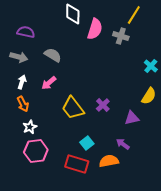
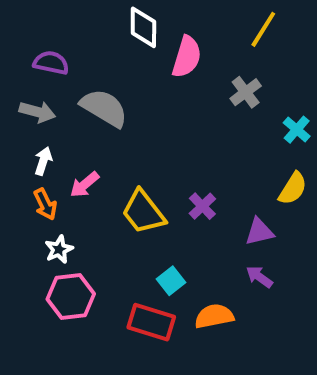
gray cross: (121, 36) -> (246, 92), moved, turned 35
gray semicircle: (53, 55) -> (104, 108), size x1.4
pink arrow: (49, 83) -> (84, 185), moved
purple arrow: (123, 144) -> (259, 277), moved

